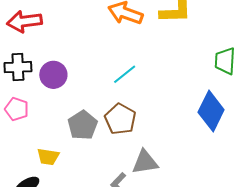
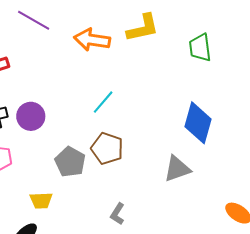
green trapezoid: (225, 61) -> (200, 48), moved
gray triangle: (145, 162) -> (177, 169), moved

